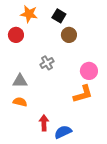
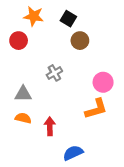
red arrow: (44, 123) -> (50, 126), moved

